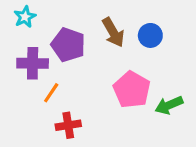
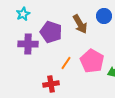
blue circle: (150, 35) -> (104, 16), moved
orange line: (51, 93) -> (66, 63), moved

